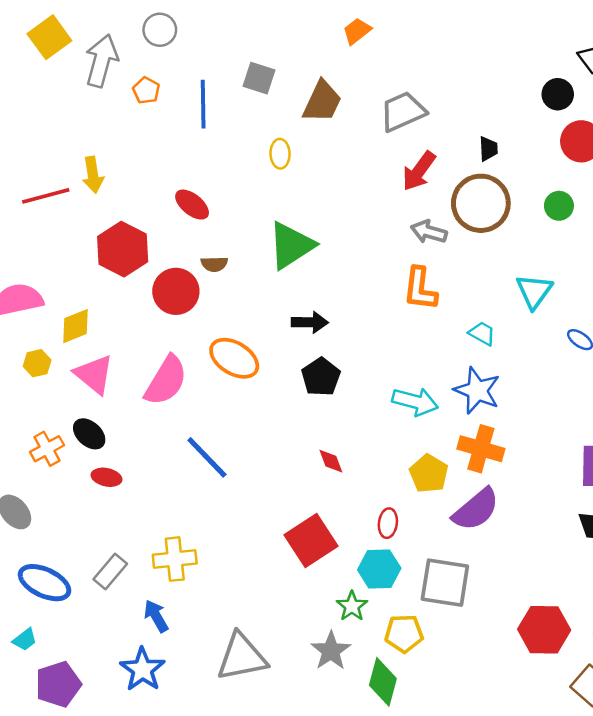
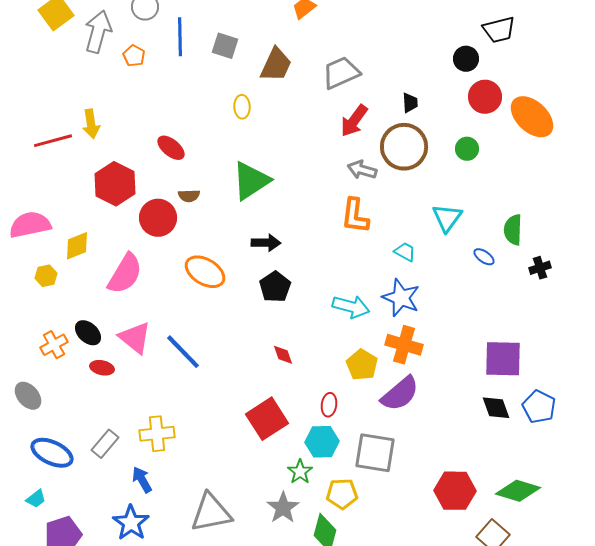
blue line: (203, 104) -> (180, 37), moved
pink triangle: (94, 374) -> (135, 338), moved
pink semicircle: (166, 381) -> (125, 274), moved

